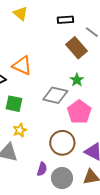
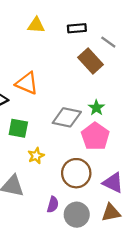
yellow triangle: (21, 13) -> (36, 25), moved, turned -35
green star: (77, 80) -> (96, 108), moved
yellow star: (20, 130) -> (36, 156), moved

